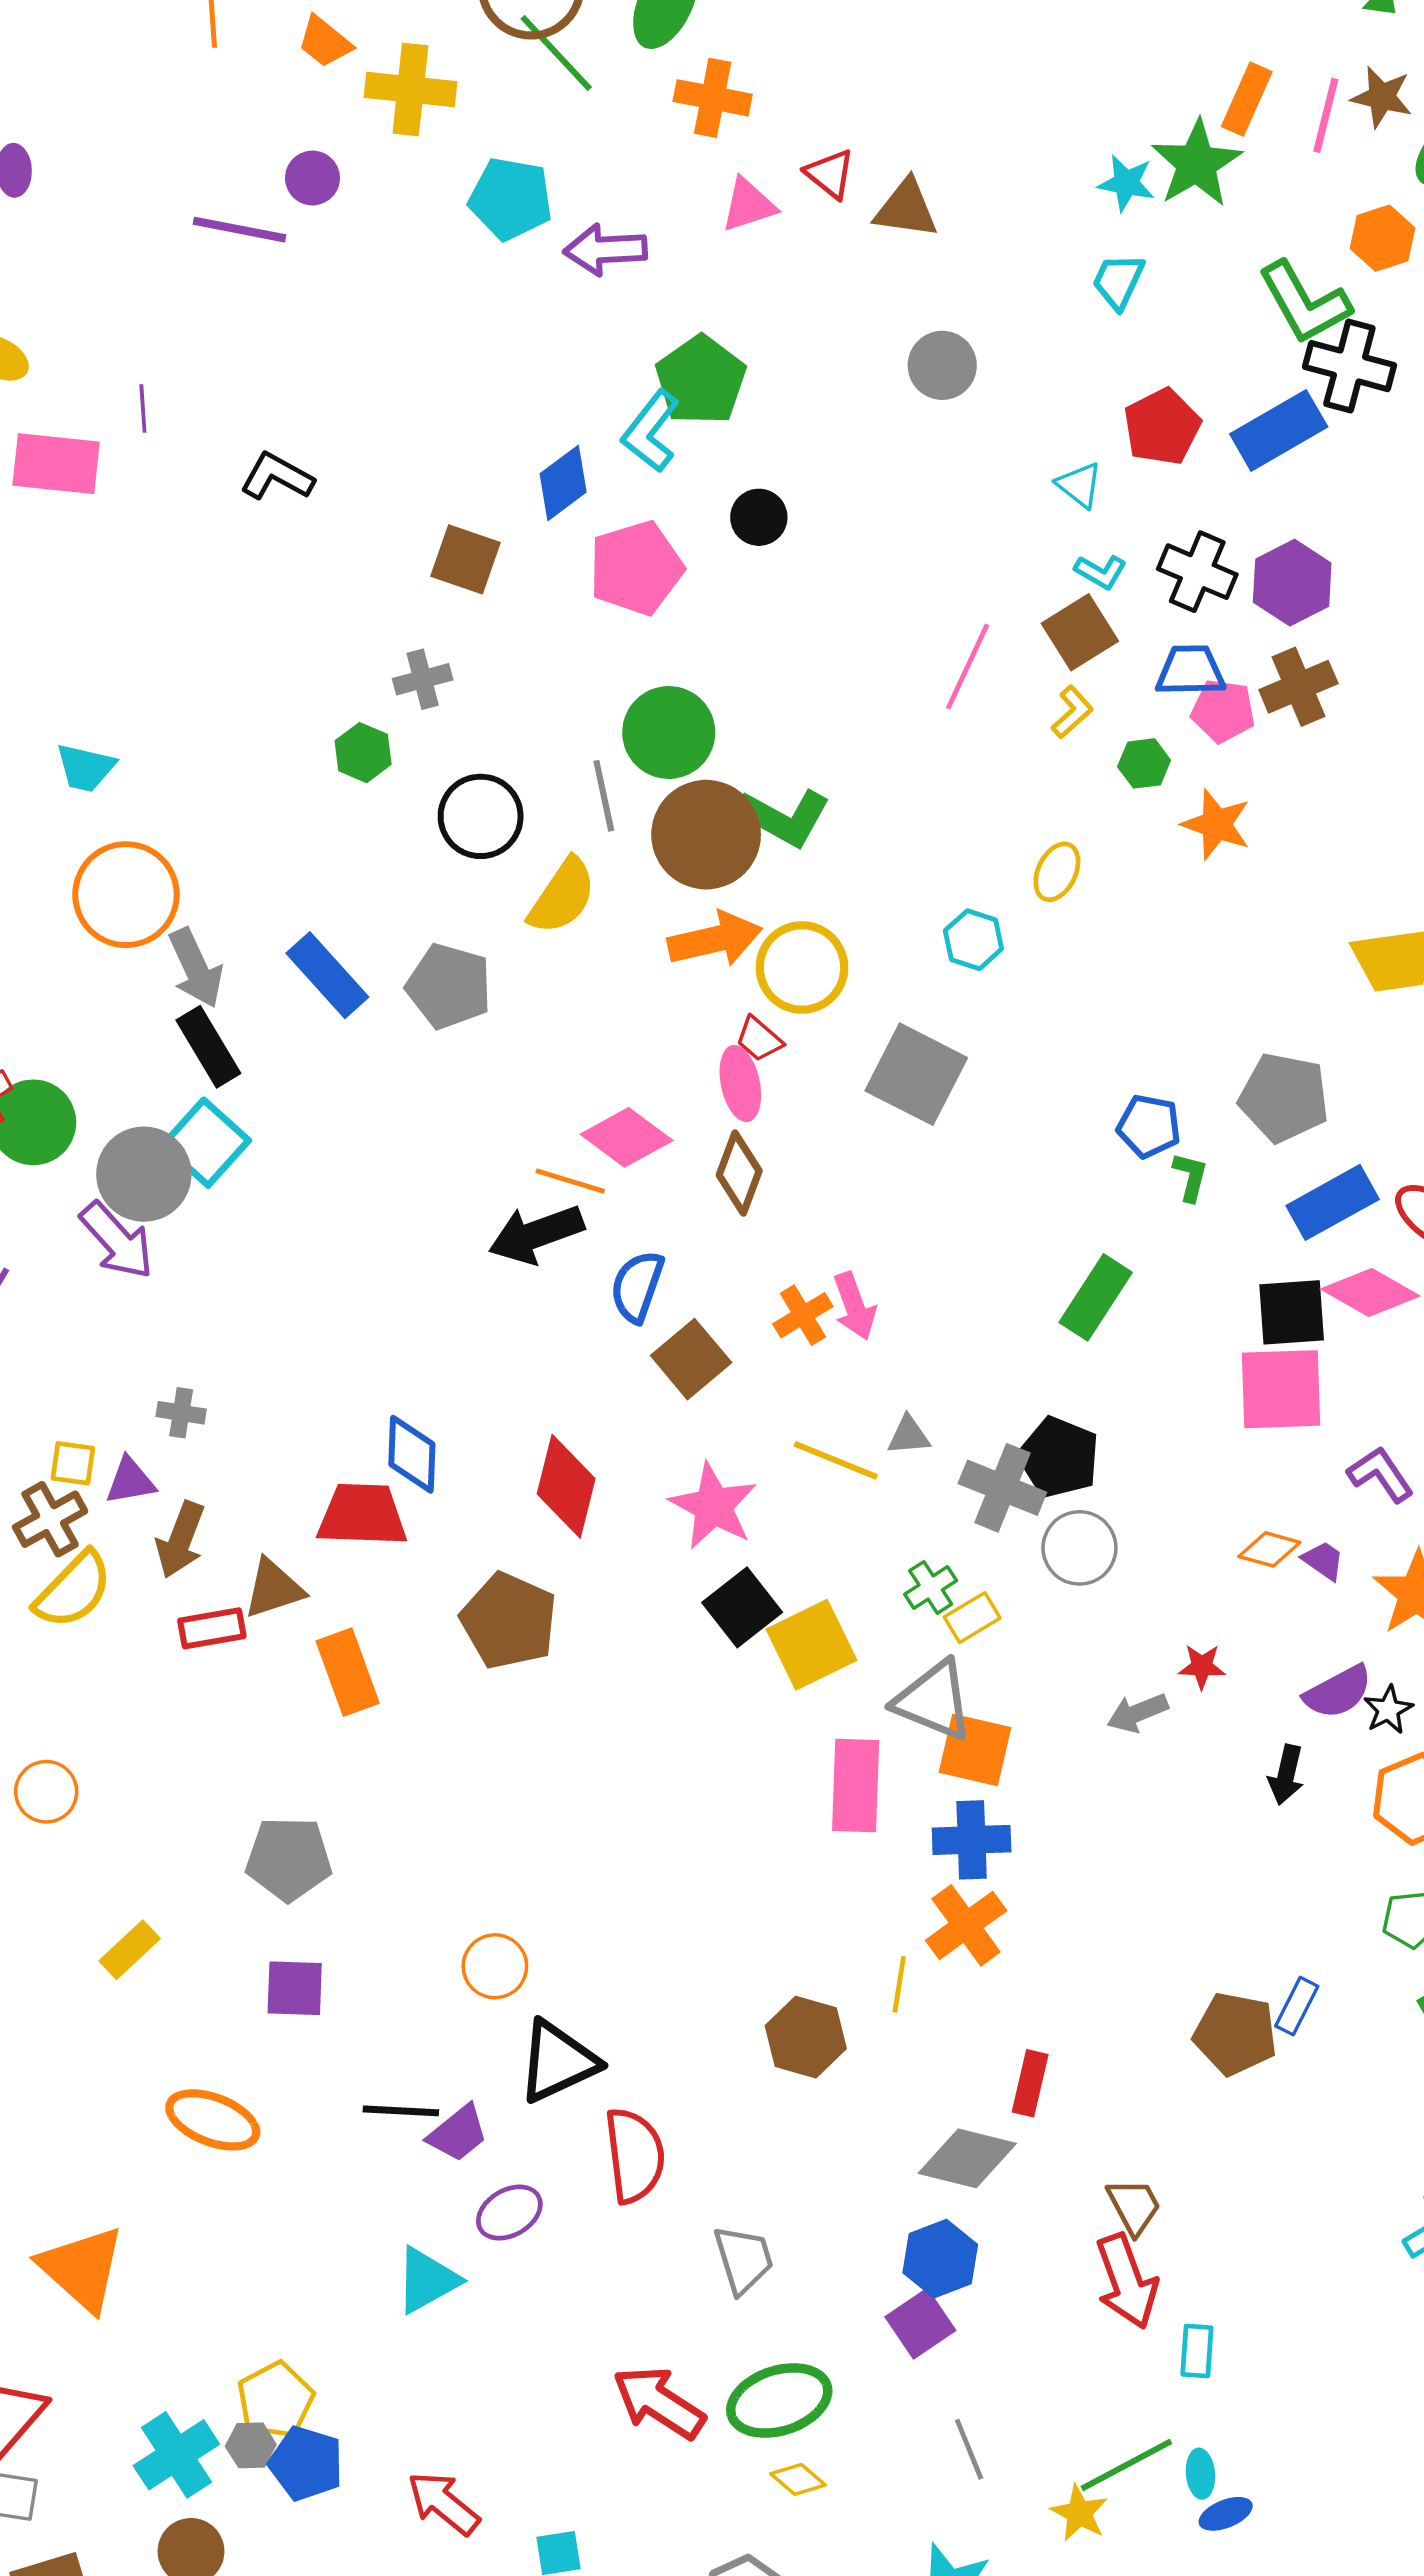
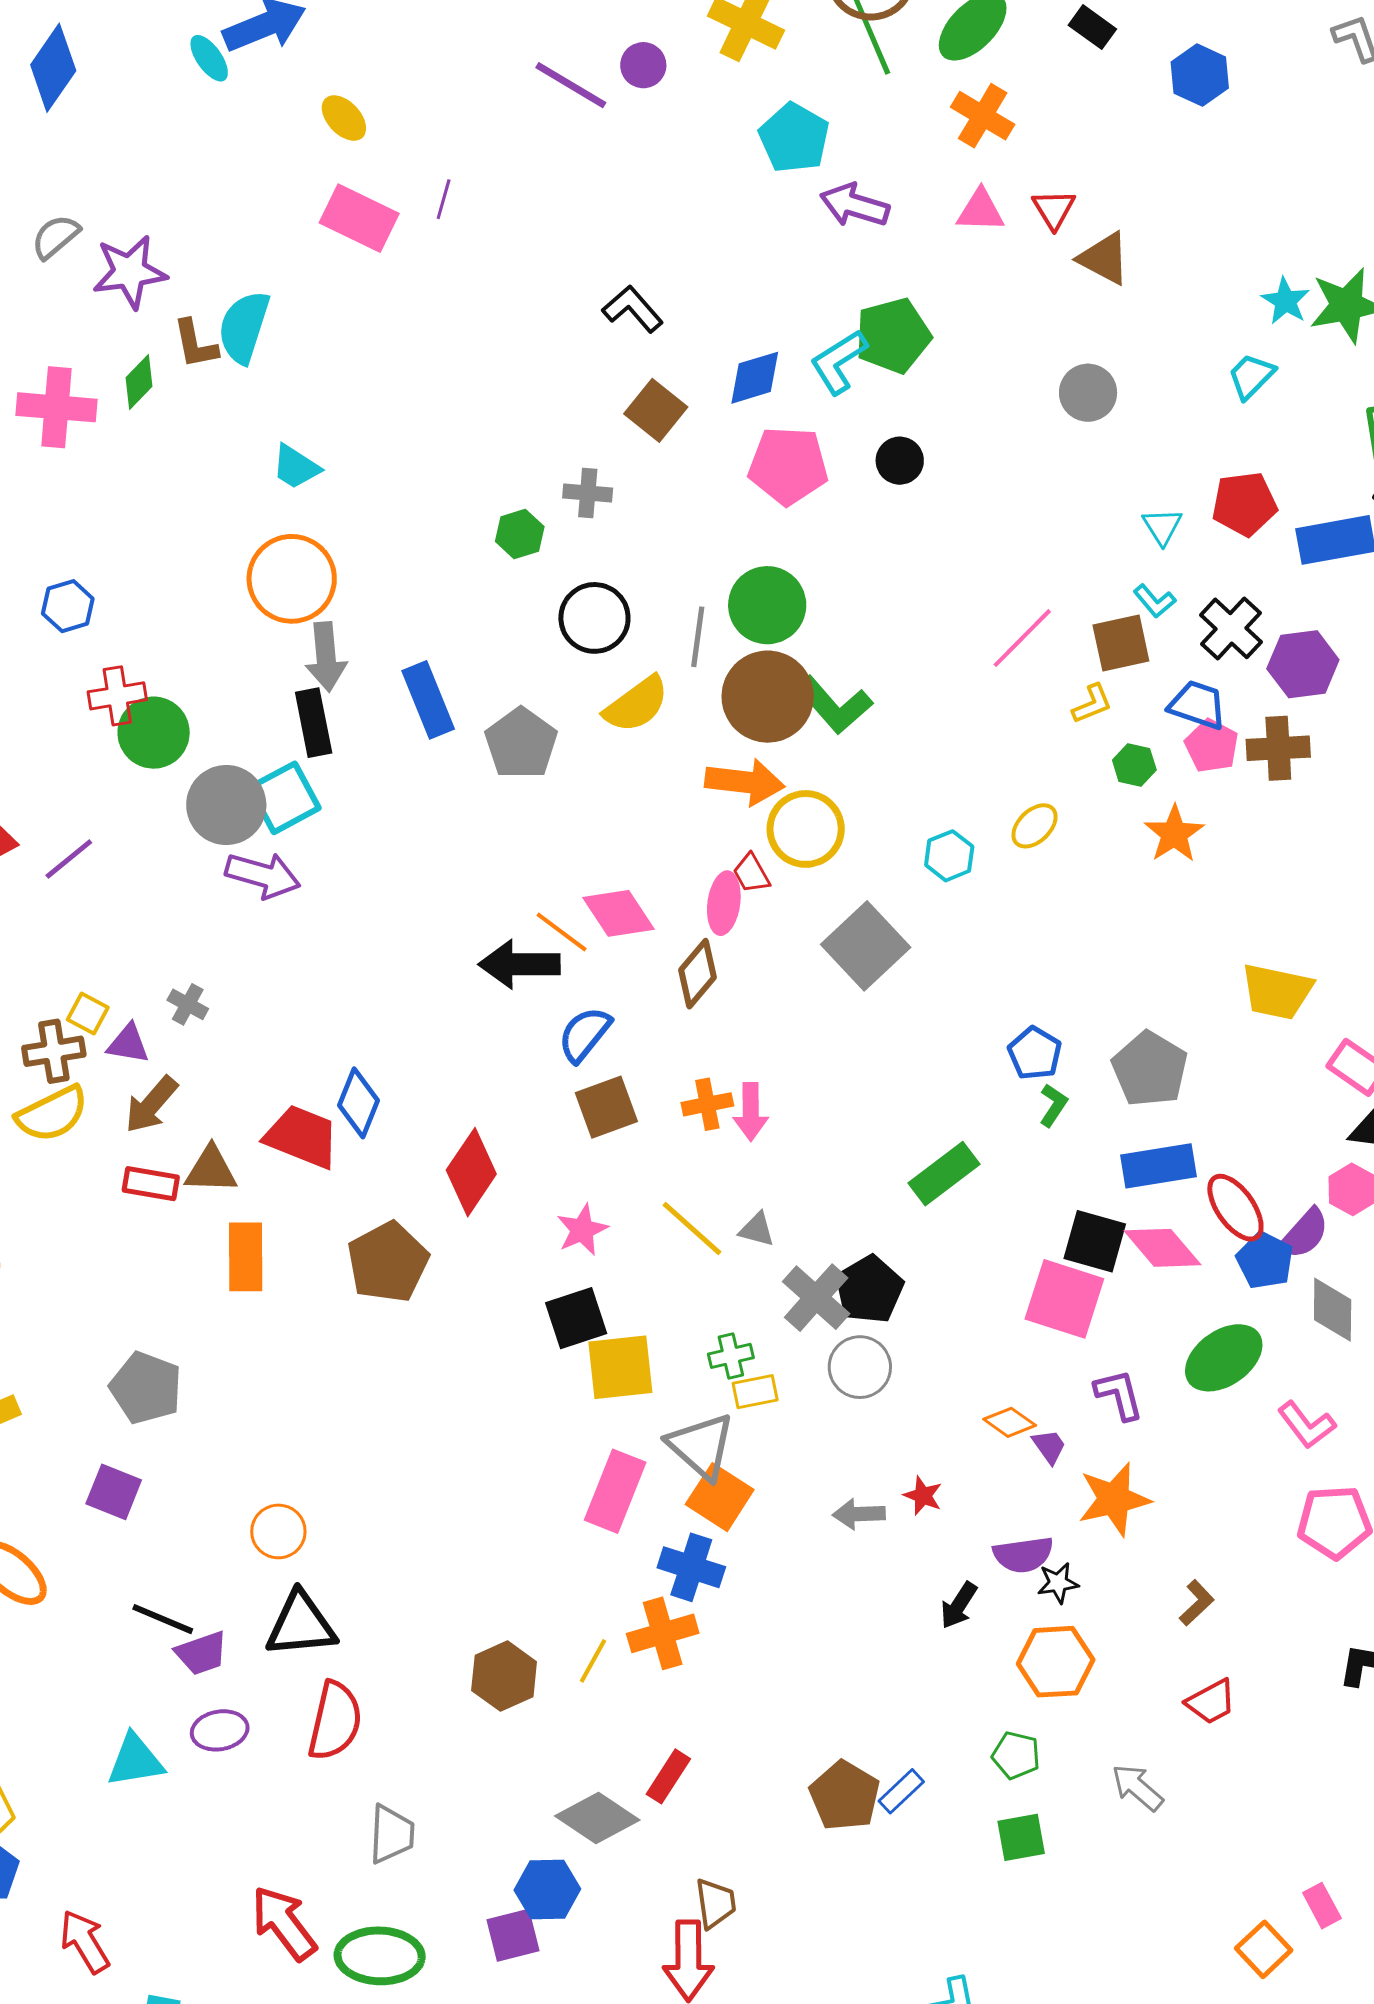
black L-shape: (277, 477) -> (633, 309), moved
purple arrow: (117, 1240) -> (263, 875), moved, turned -52
pink star: (713, 1506) -> (582, 1230), size x0.7

